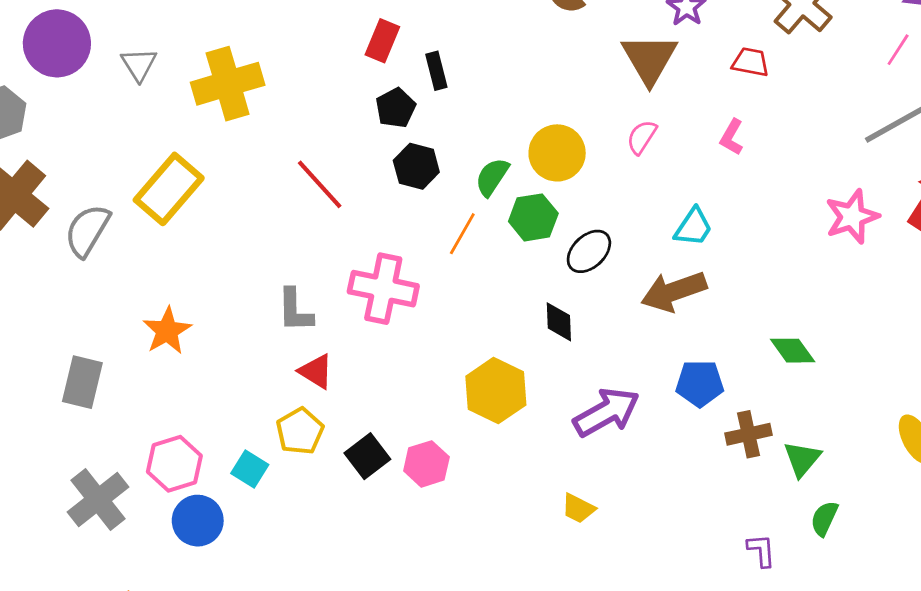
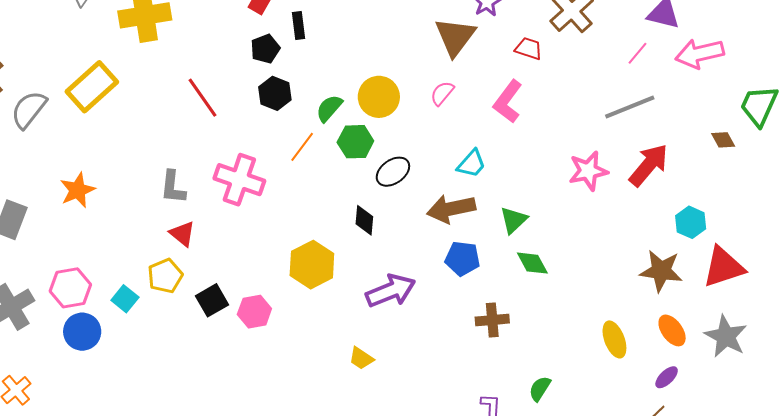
pink L-shape: (732, 137) -> (508, 102), size x1.6
blue pentagon: (700, 383) -> (463, 258), moved
green triangle: (802, 459) -> (514, 220), moved

